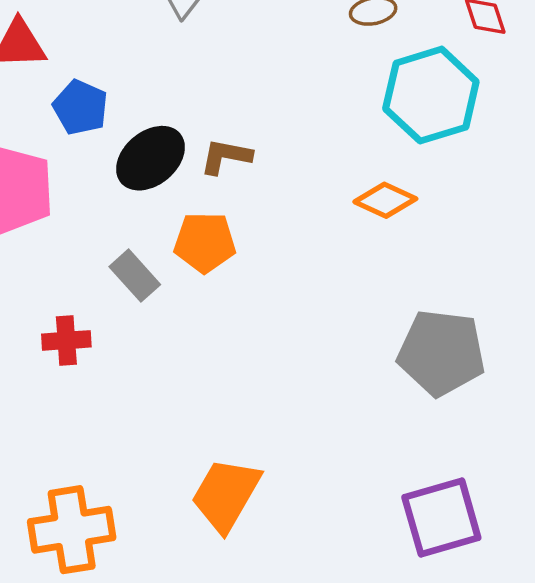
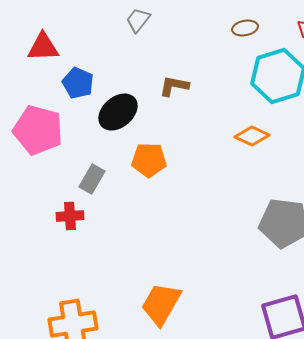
brown L-shape: (226, 156) -> (174, 86), moved
gray rectangle: (135, 276) -> (92, 179), moved, turned 72

